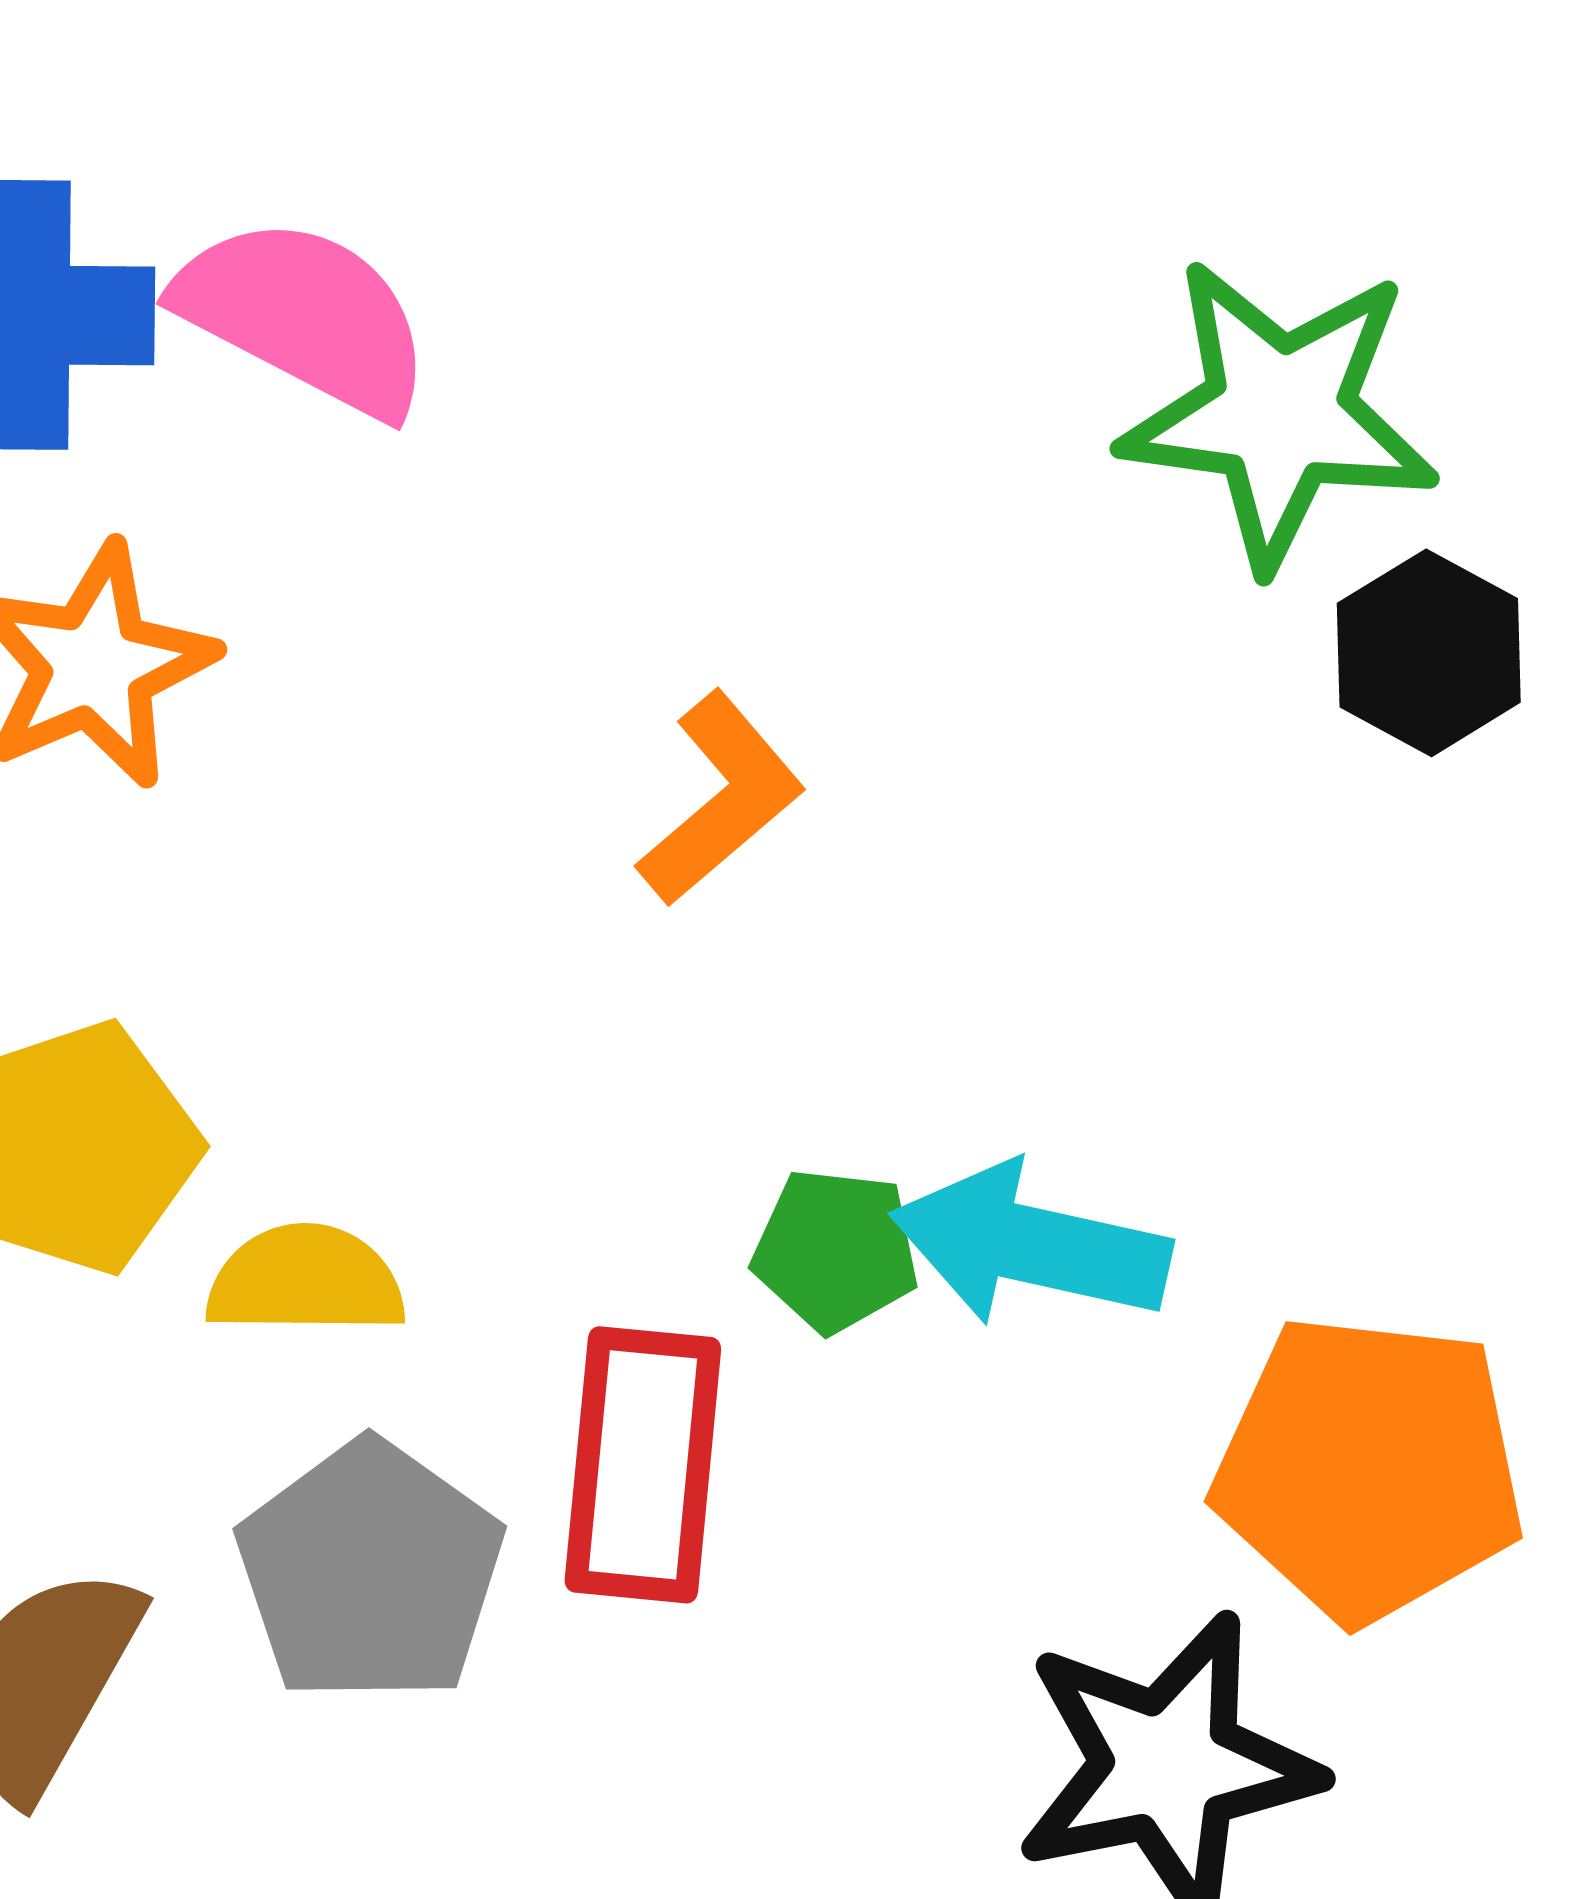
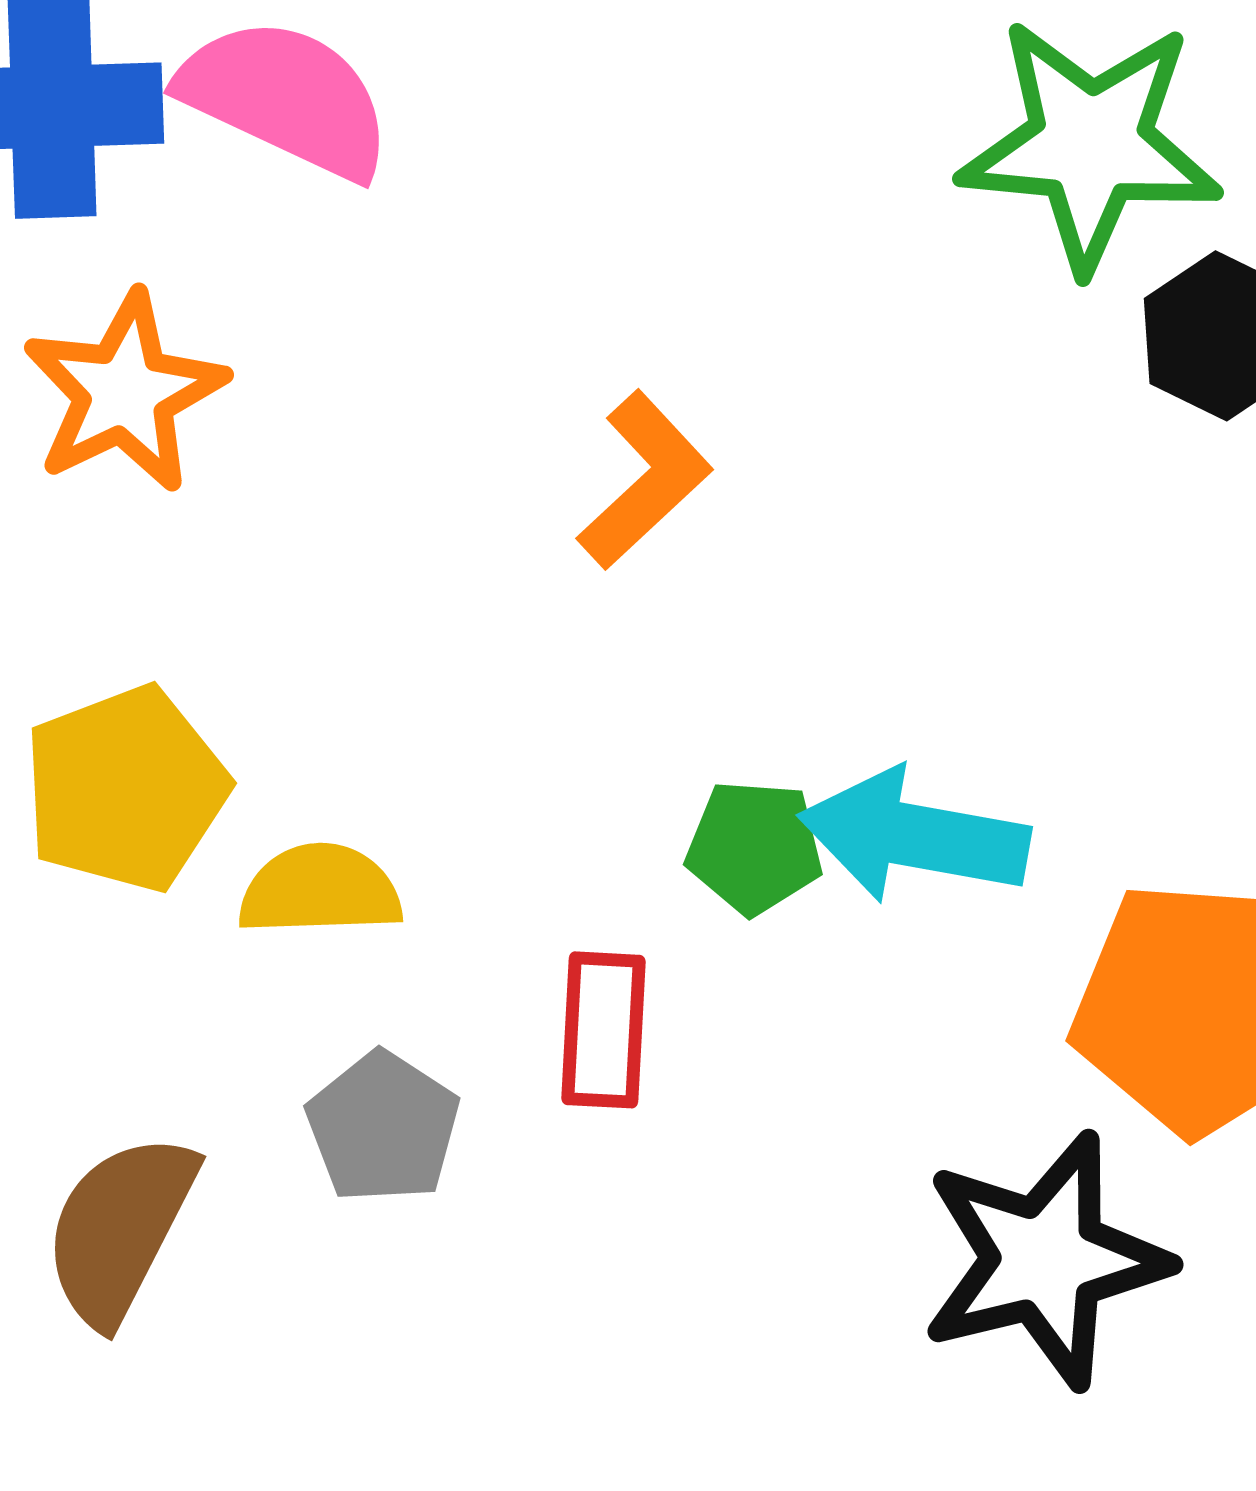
red rectangle: (643, 1465) -> (603, 1030), size x0.7
gray pentagon: (370, 1572) -> (383, 1127), size x0.7

